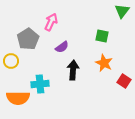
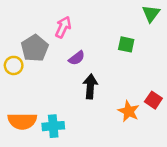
yellow circle: (11, 61) -> (14, 65), moved
orange star: (104, 63) -> (129, 111), moved
cyan cross: (40, 84) -> (53, 126), moved

